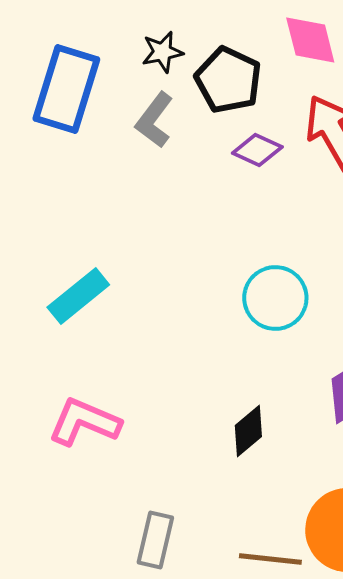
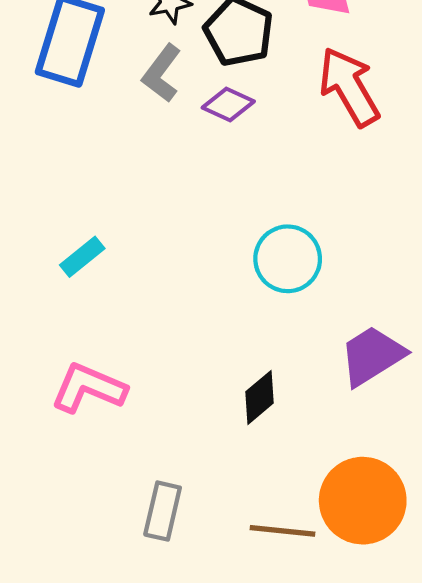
purple diamond: (257, 150) -> (228, 105), moved
cyan rectangle: (78, 296) -> (82, 257), size x0.7

